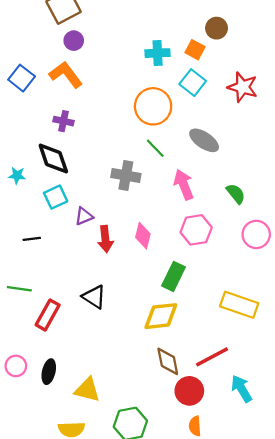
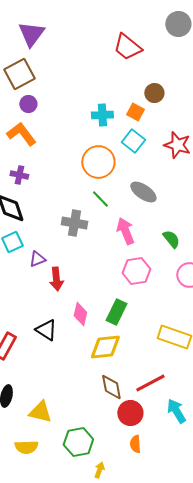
pink diamond: (143, 236) -> (80, 314), moved

